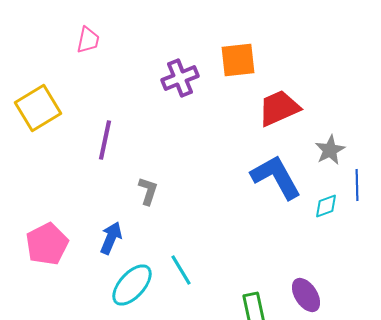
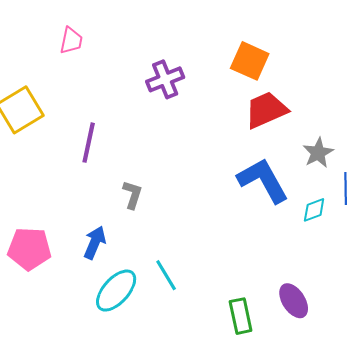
orange square: (238, 60) -> (250, 61), moved, turned 30
pink pentagon: (47, 244) -> (29, 249), turned 30

